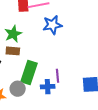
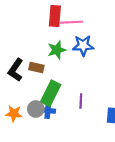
green star: (13, 34) -> (57, 50), moved
blue cross: (48, 87) -> (48, 111), moved

